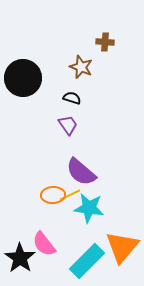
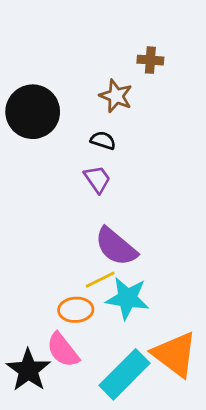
orange ellipse: (53, 195) -> (76, 310), moved
orange triangle: (122, 247) -> (175, 354), turned -33

